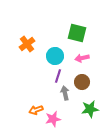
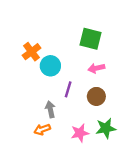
cyan circle: (55, 56) -> (50, 66), moved
gray arrow: (65, 93) -> (50, 109), moved
pink star: (53, 119) -> (80, 133), moved

